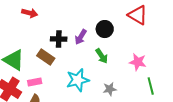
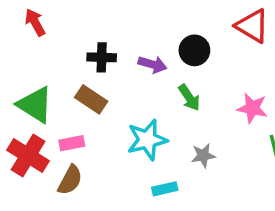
red arrow: (30, 13) -> (35, 22), moved, turned -133
purple arrow: (81, 37) -> (152, 64), turned -105
black cross: (59, 39) -> (102, 57), moved

